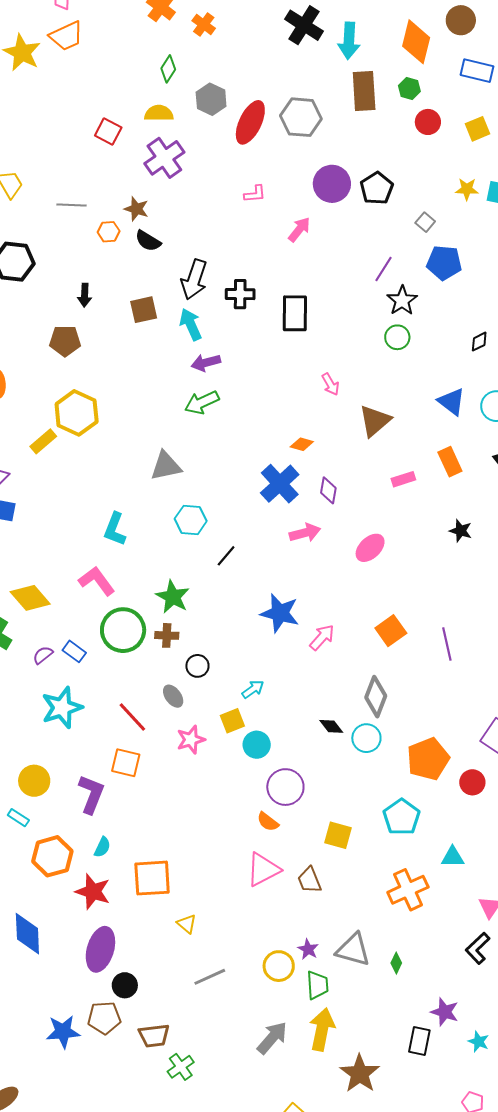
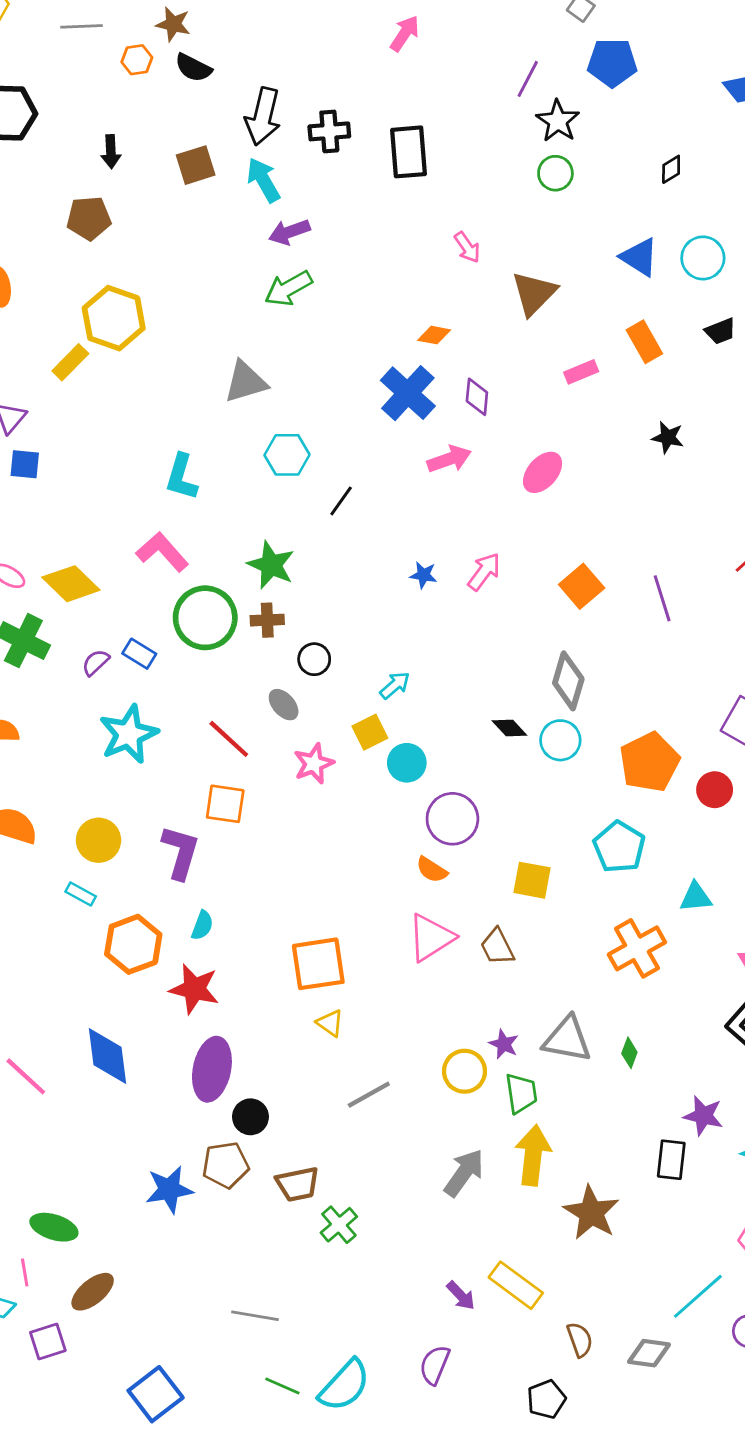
blue star: (280, 613) -> (424, 575), size x0.5
pink arrow: (322, 637) -> (484, 572), moved
orange square: (152, 878) -> (318, 964), moved

